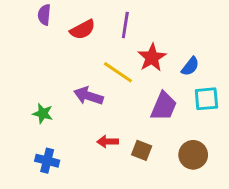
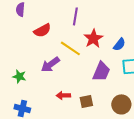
red semicircle: (83, 29) -> (42, 30), moved
purple arrow: (88, 96) -> (50, 64), turned -54
brown square: (142, 150) -> (86, 101), turned -32

